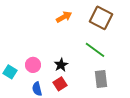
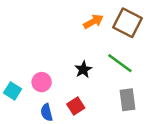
orange arrow: (64, 17) -> (93, 21), moved
black star: (61, 65) -> (83, 69), moved

